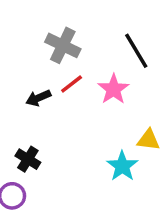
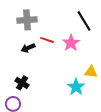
gray cross: (63, 45) -> (27, 20), moved, turned -30
red line: (72, 84) -> (47, 40), turned 56

